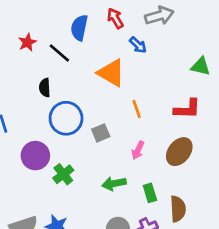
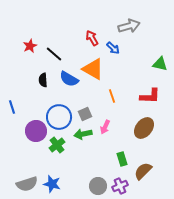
red arrow: (115, 18) -> (92, 38), moved
blue semicircle: (79, 28) -> (69, 79), moved, turned -72
blue circle: (66, 118) -> (59, 117), moved
pink arrow: (138, 150) -> (105, 127), moved
green arrow: (114, 184) -> (83, 134), moved
brown semicircle: (178, 209) -> (143, 171), turned -132

